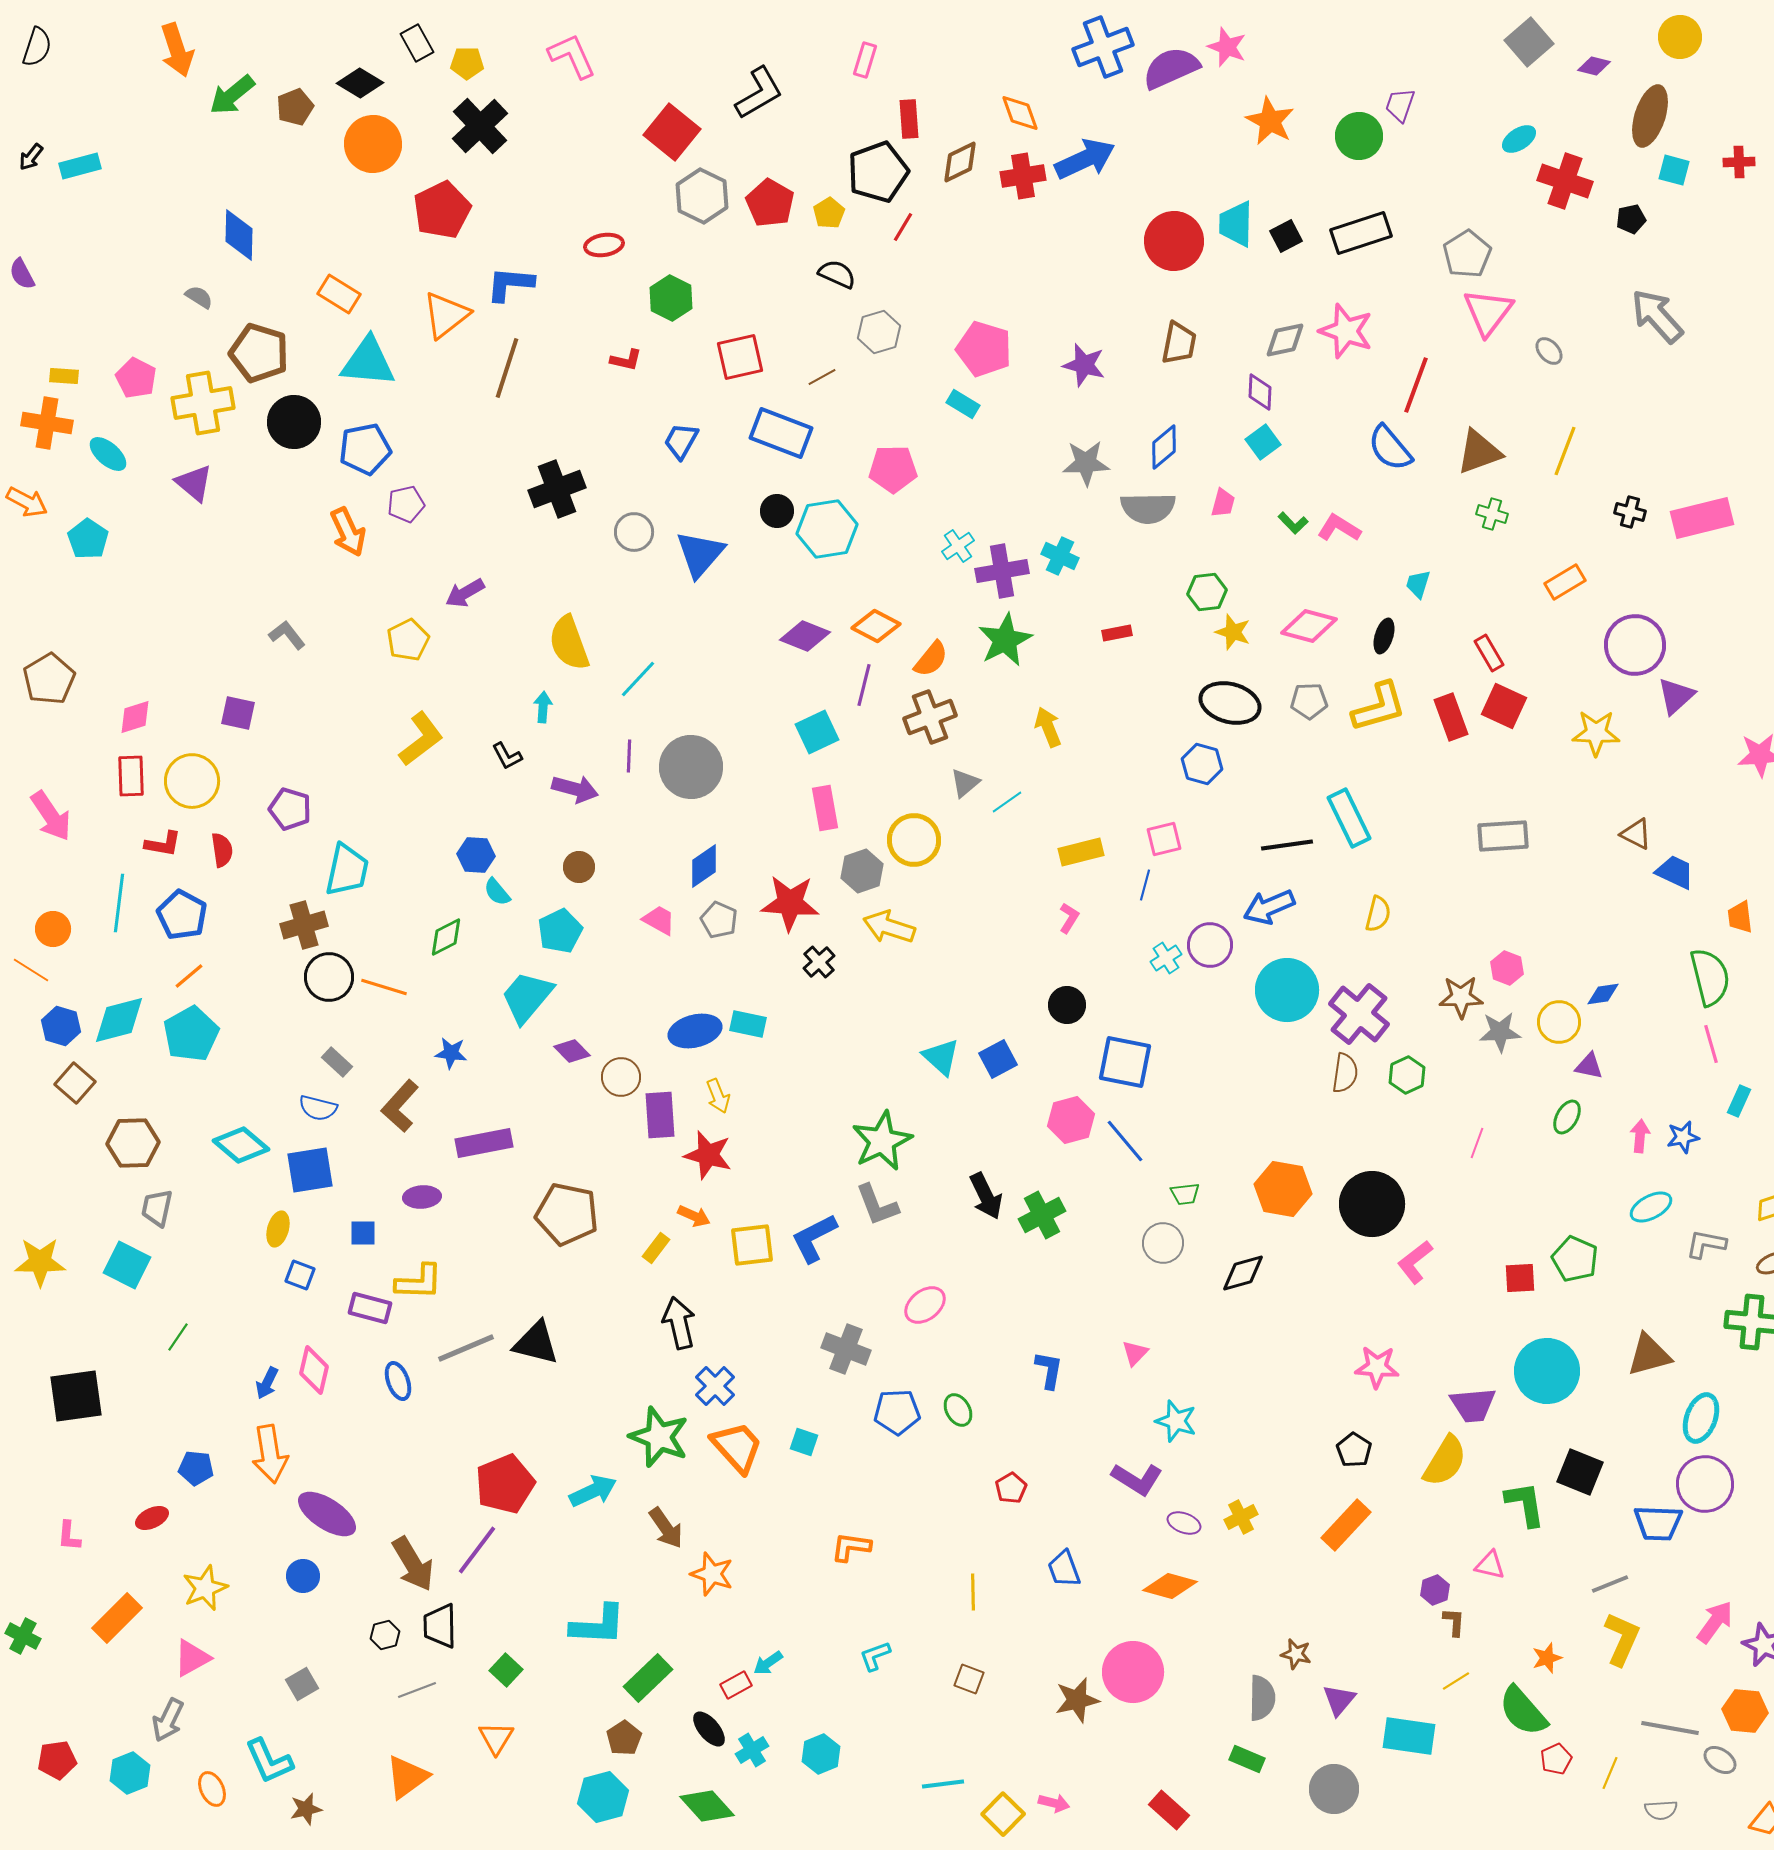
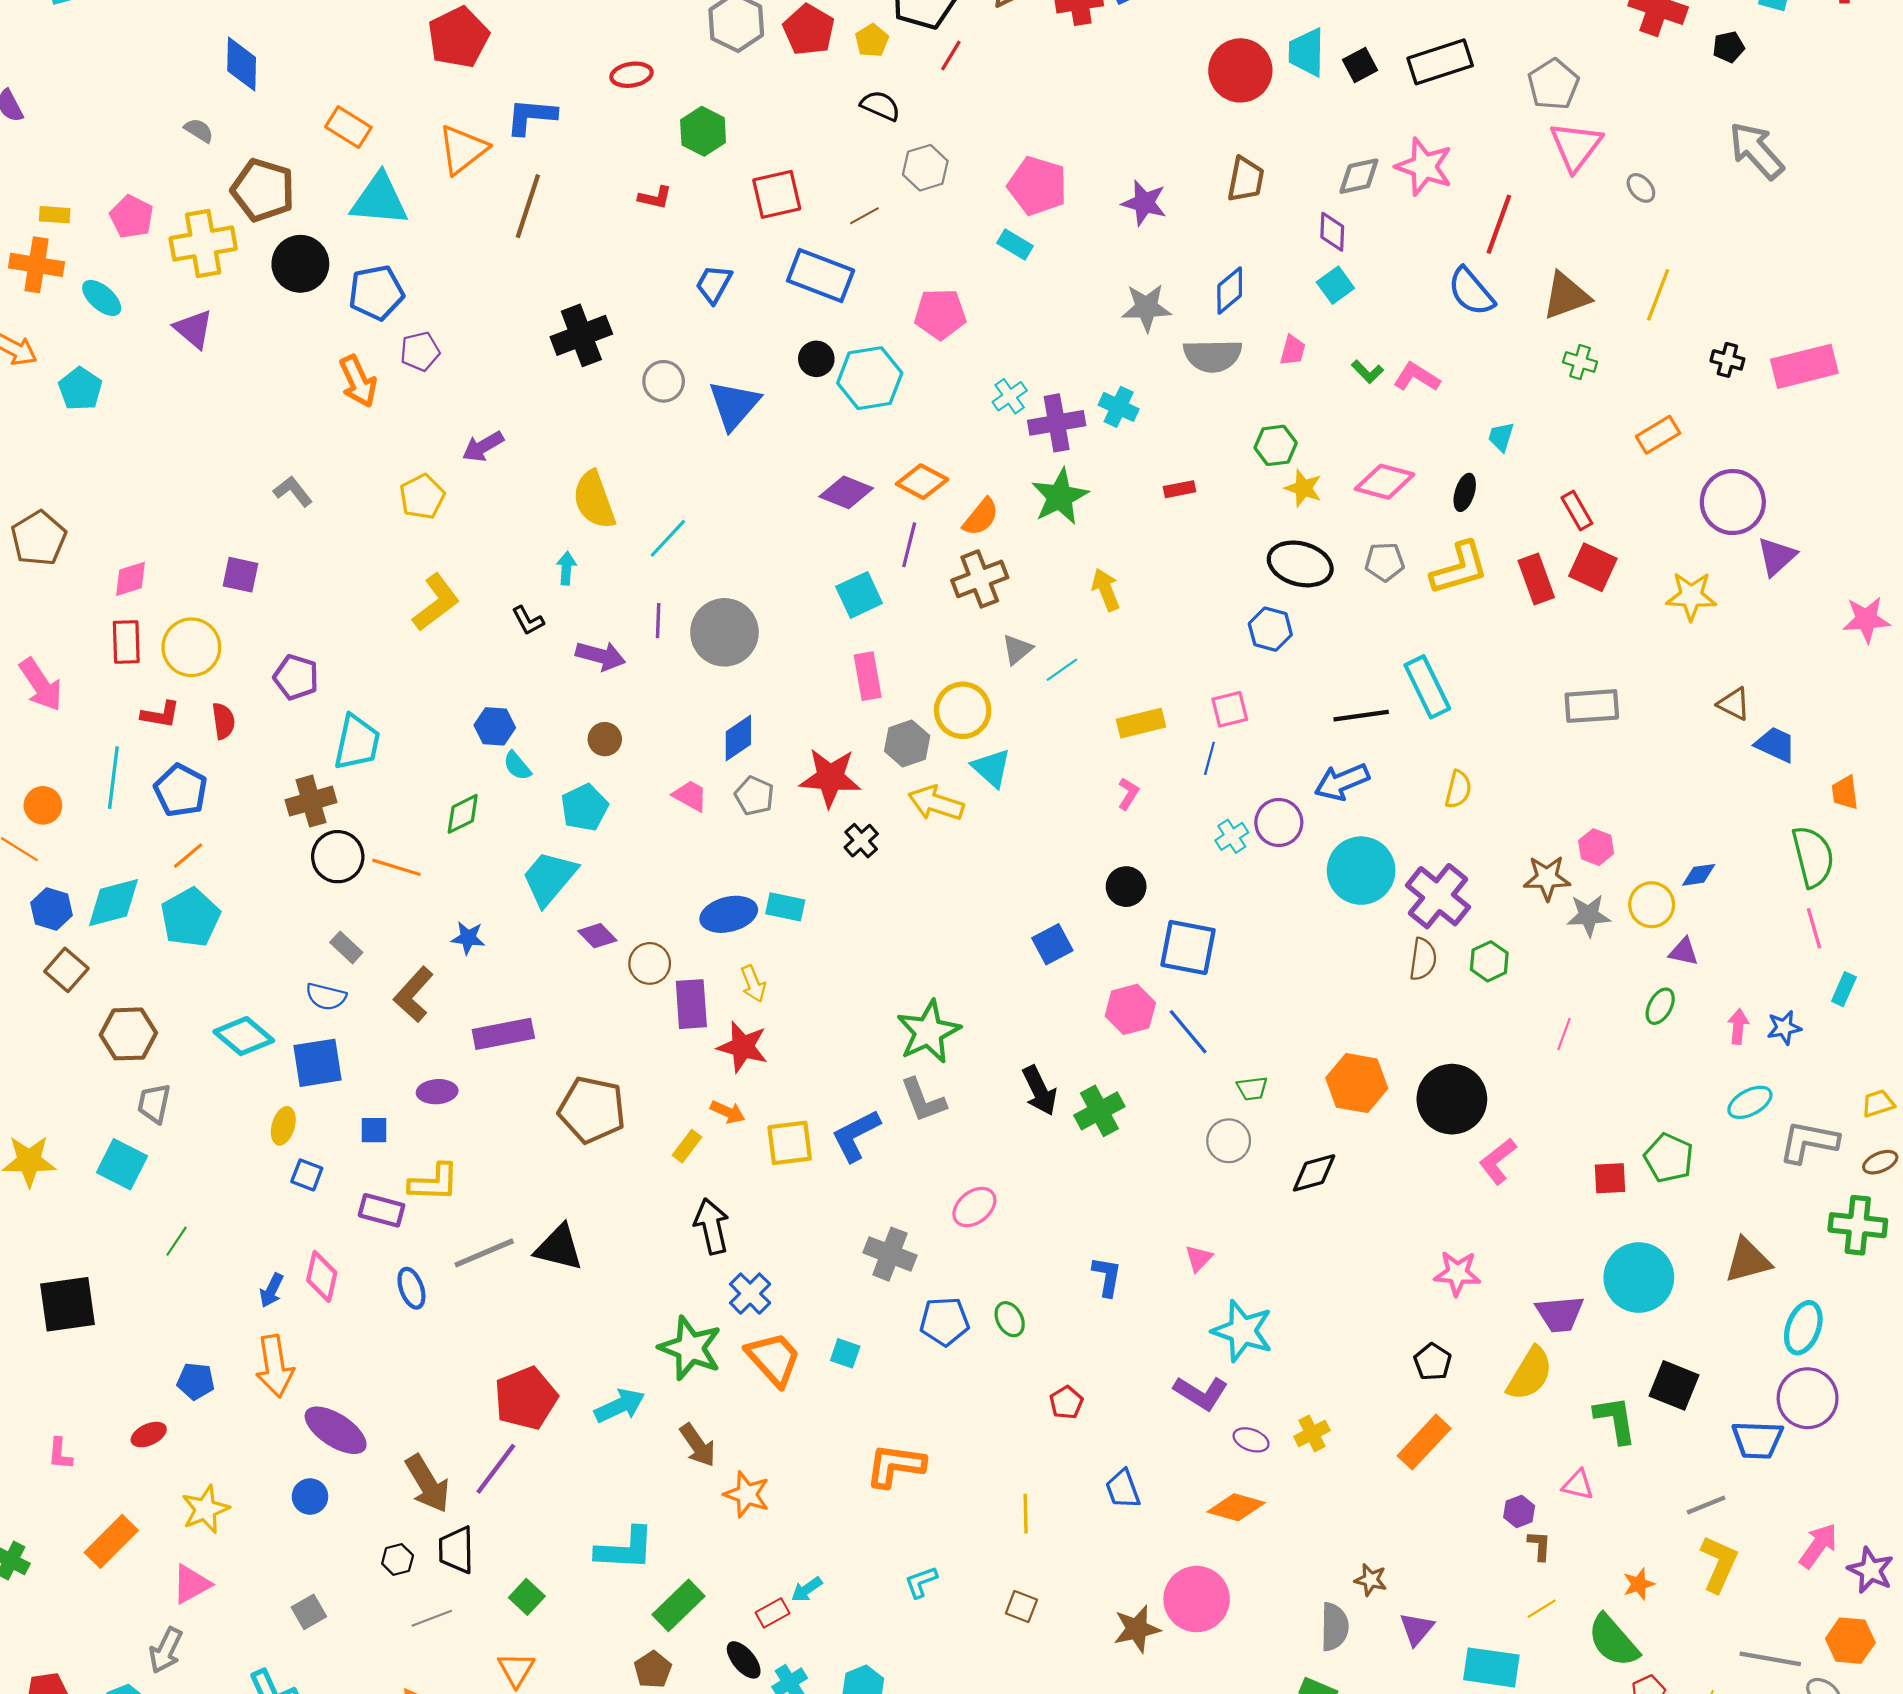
cyan triangle: (941, 1057) -> (991, 768), moved
gray L-shape: (1706, 1244) -> (1809, 1142), size x1.4
cyan star: (1176, 1421) -> (1243, 1331), size x1.4
orange L-shape: (851, 1547) -> (895, 1466), size x1.4

